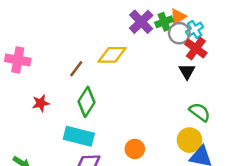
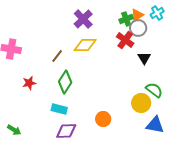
purple cross: (141, 22) -> (83, 19), moved
cyan cross: (195, 29) -> (157, 13), moved
red cross: (196, 48) -> (125, 40), moved
cyan rectangle: (79, 136) -> (59, 109), size x0.7
yellow circle: (189, 140) -> (141, 103), moved

